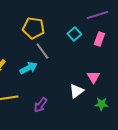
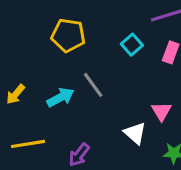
gray line: (42, 51) -> (93, 85), moved
white triangle: (76, 91) -> (135, 133), turned -42

